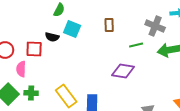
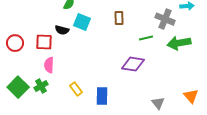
pink semicircle: (21, 69) -> (49, 65), moved
green cross: (31, 93) -> (41, 86), turned -32
yellow rectangle: (66, 96) -> (76, 89), size x0.6

